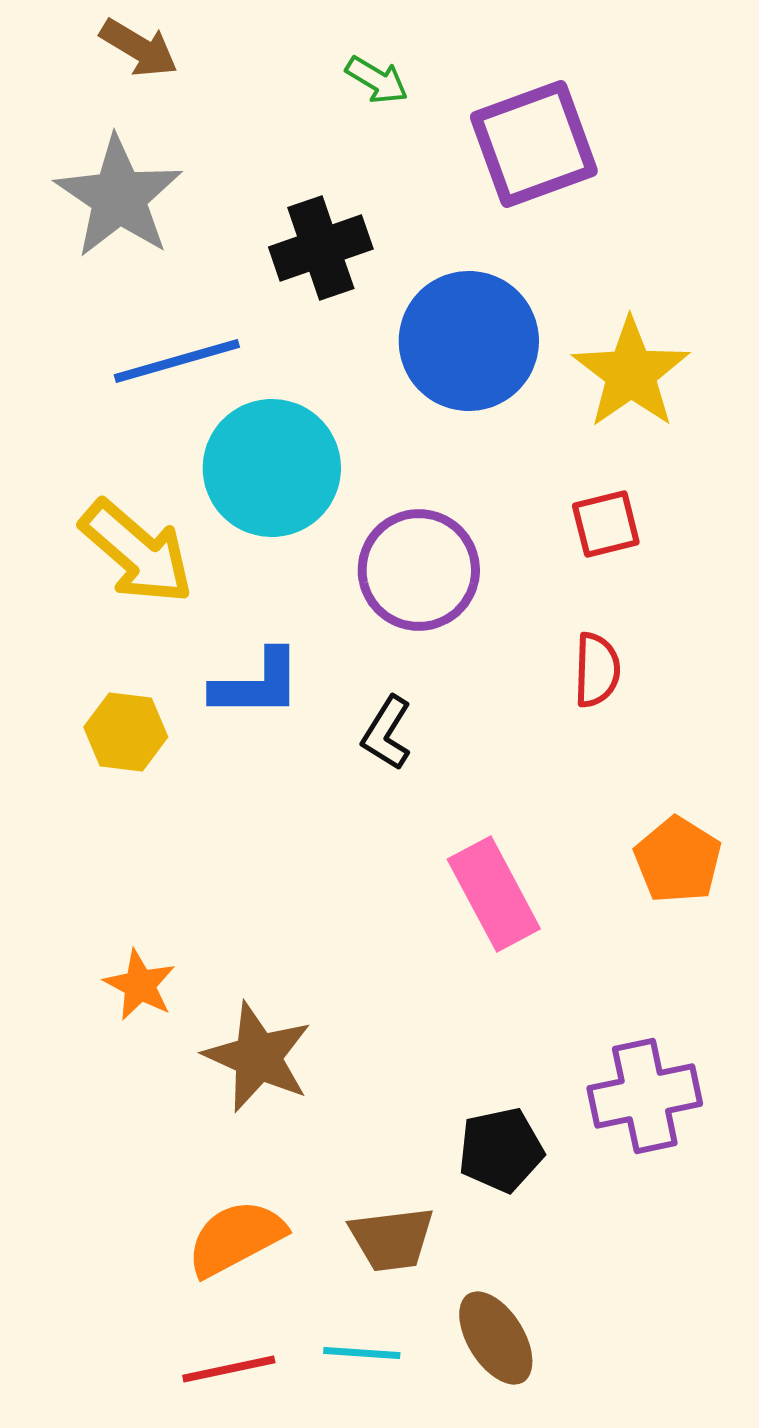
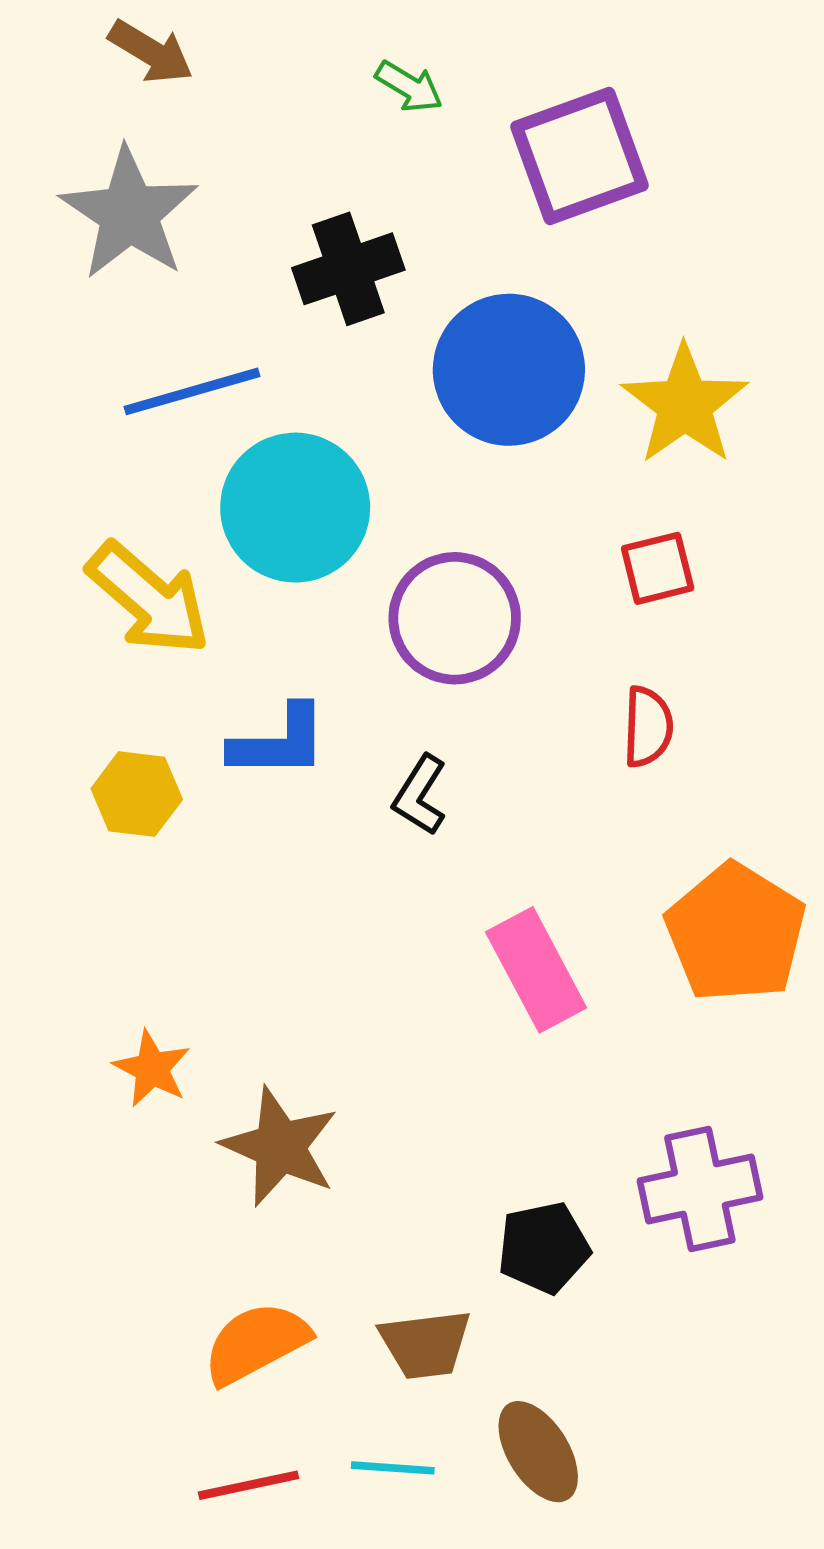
orange pentagon: (678, 860) -> (736, 933), size x1.5

